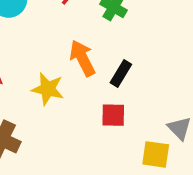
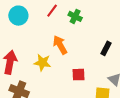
black rectangle: (121, 74) -> (106, 48), moved

